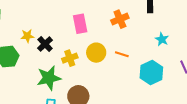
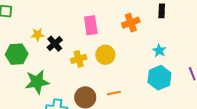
cyan star: (162, 39) -> (159, 50), moved
orange line: (122, 54) -> (114, 93), moved, turned -32
green star: (49, 78) -> (37, 82), moved

